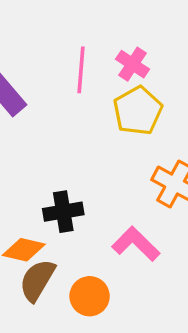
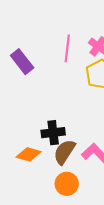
brown semicircle: (37, 280) -> (64, 152), moved

